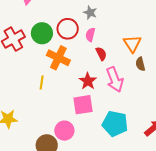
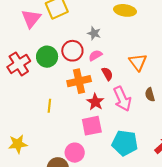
pink semicircle: (90, 35) -> (95, 55), turned 48
orange cross: (58, 58) -> (79, 81), moved, turned -35
brown semicircle: (140, 64) -> (150, 95), moved

